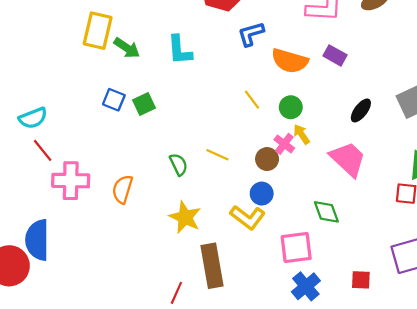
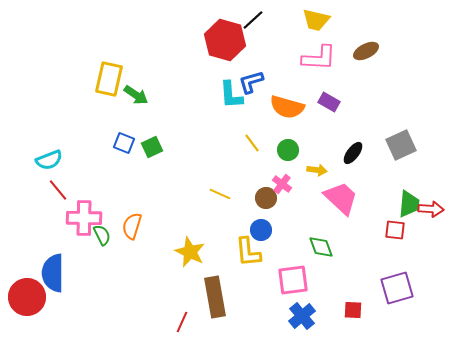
cyan L-shape: (180, 50) -> (231, 95), moved
yellow arrow: (302, 134) -> (317, 170), moved, turned 132
green semicircle: (179, 164) -> (102, 235), moved
yellow L-shape: (248, 217) -> (248, 252), turned 48

